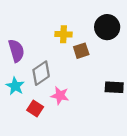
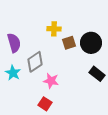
black circle: (107, 27) -> (91, 43), moved
black rectangle: (114, 87) -> (97, 74), turned 35
red square: (35, 108) -> (45, 104), moved

